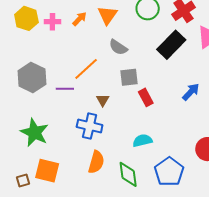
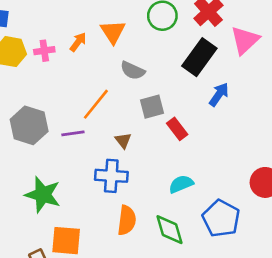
blue arrow: (191, 92) -> (219, 94), moved

